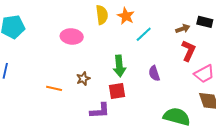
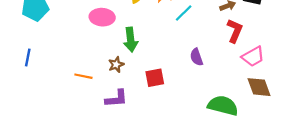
green arrow: (119, 66) -> (131, 40), moved
purple L-shape: (100, 111) -> (116, 99), moved

